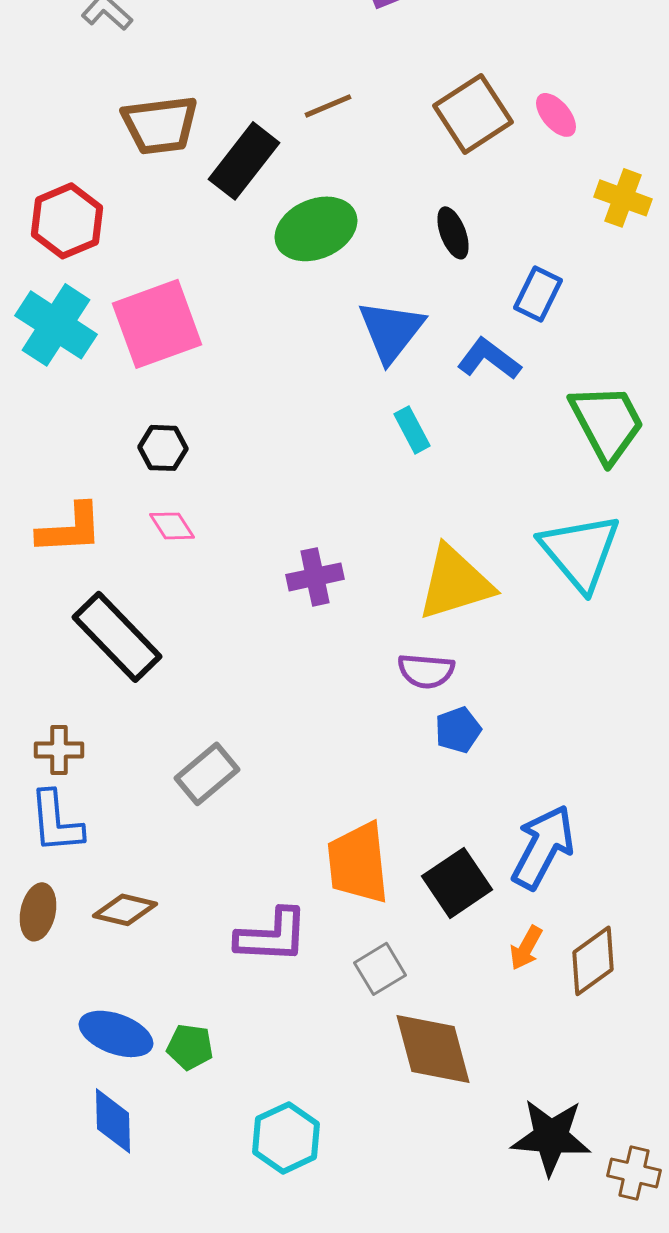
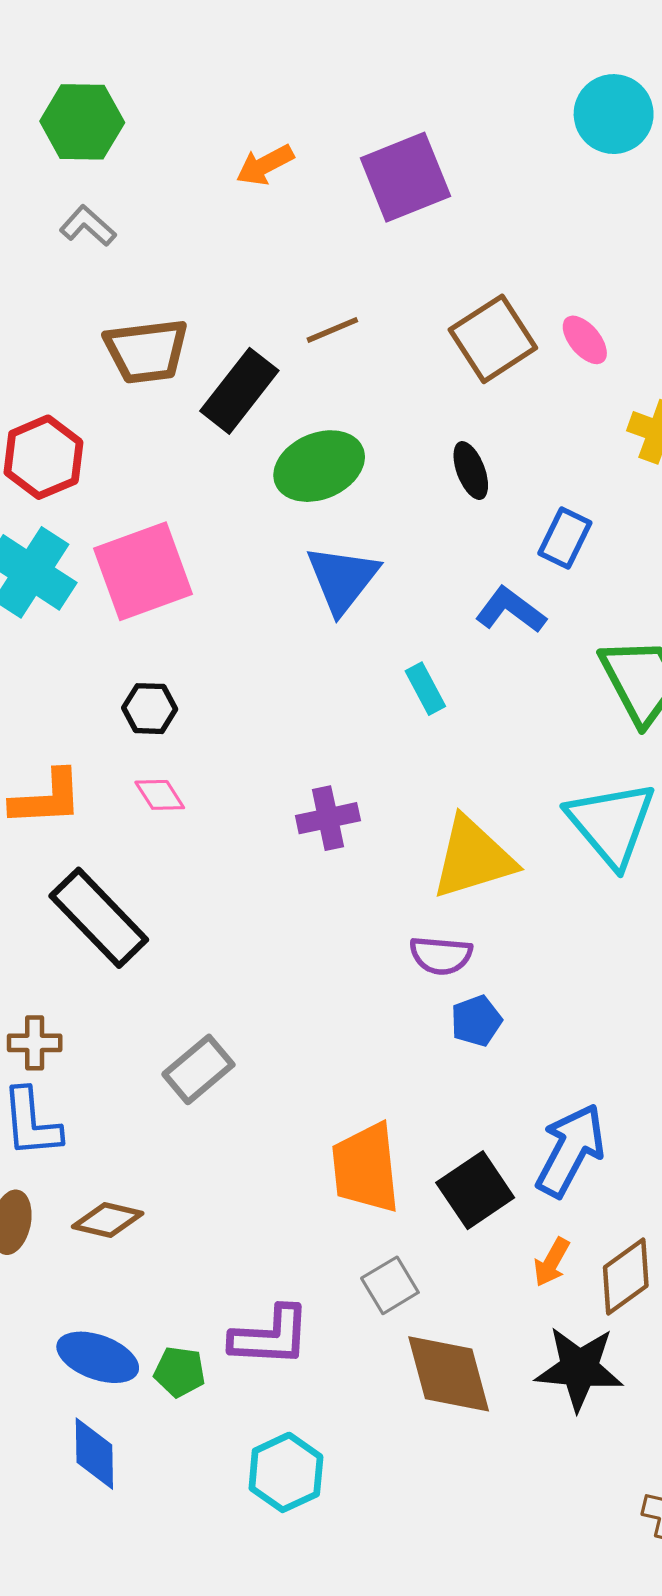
blue triangle: (391, 331) -> (342, 579), moved
purple cross: (315, 577) -> (328, 818), moved
purple L-shape: (272, 936) -> (270, 1336), moved
black star: (551, 1137) -> (579, 1368), moved

